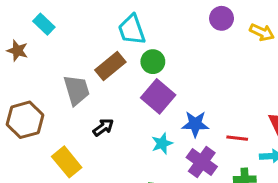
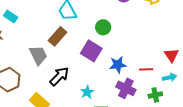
green circle: (153, 62) -> (103, 27), moved
black arrow: (103, 127) -> (59, 76), size x1.5
cyan star: (162, 143) -> (87, 92), moved

